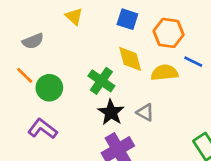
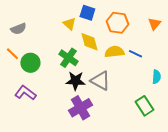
yellow triangle: (74, 16) -> (69, 24), moved
blue line: (193, 62) -> (135, 54), moved
black star: (111, 112) -> (75, 81), turned -30
gray triangle: (145, 112) -> (100, 81), size x1.5

